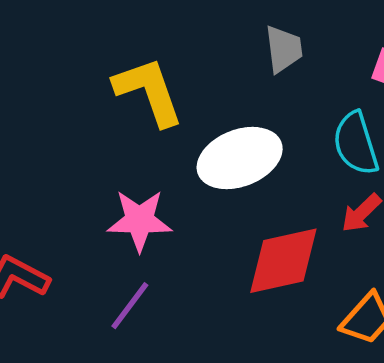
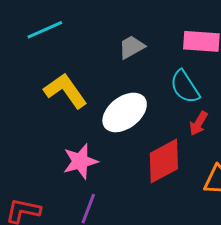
gray trapezoid: (284, 49) -> (132, 47), turned -96

